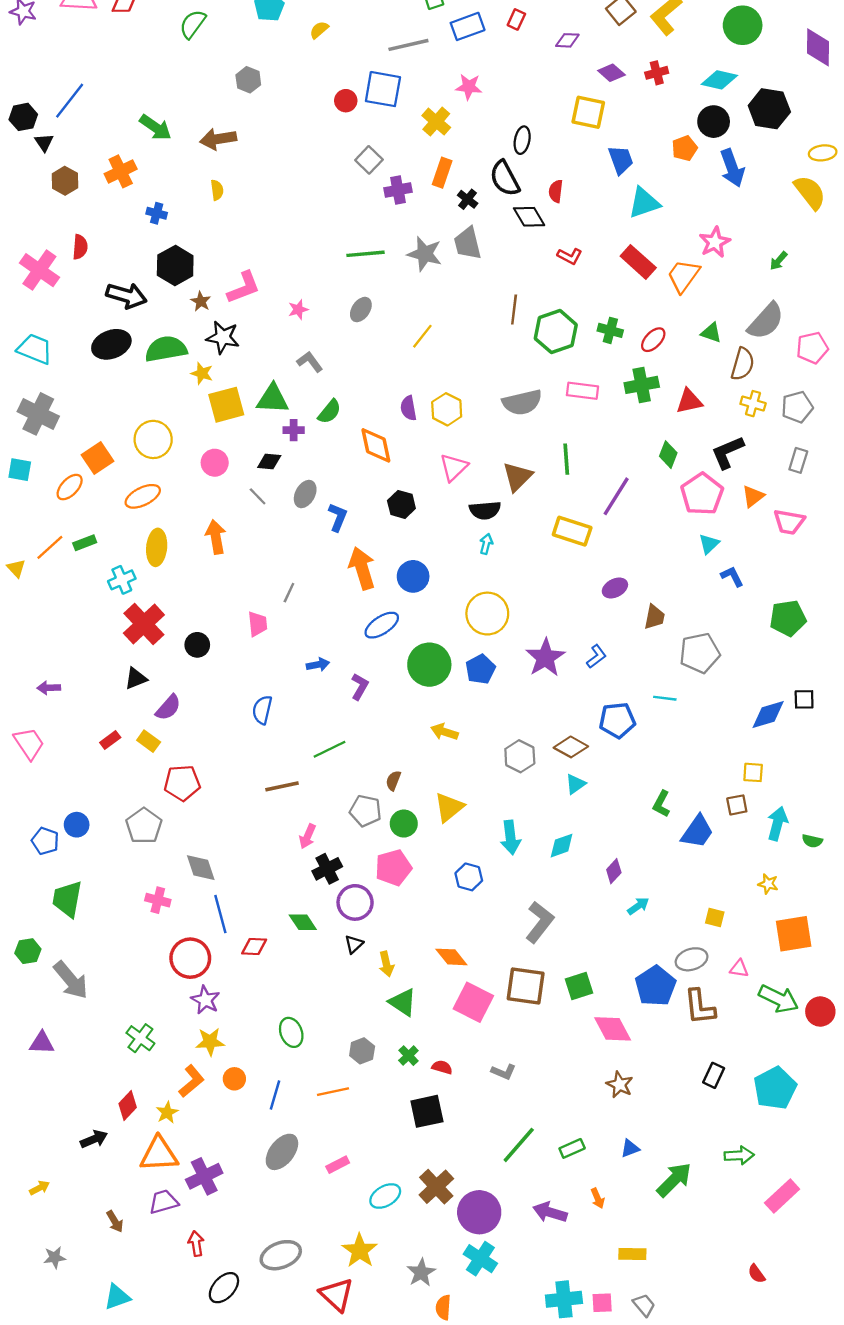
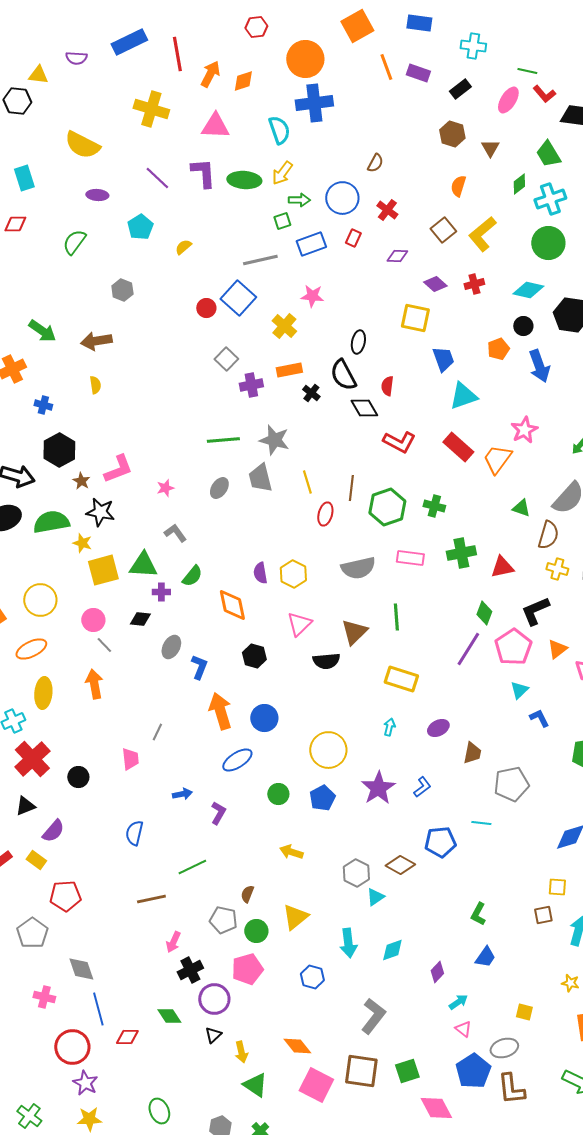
blue square: (383, 89) -> (238, 298), turned 32
black circle: (714, 122) -> (523, 326), size x0.7
orange rectangle: (442, 173) -> (289, 370), turned 60
gray trapezoid: (468, 243) -> (260, 478), moved
red L-shape: (570, 256) -> (399, 442), size x1.5
yellow line: (422, 336) -> (307, 482), moved, turned -55
red ellipse: (653, 340) -> (325, 514), moved, turned -30
gray line: (258, 496) -> (104, 645), moved
purple line: (616, 496) -> (468, 649), moved
cyan arrow: (486, 544) -> (389, 727), moved
green circle: (429, 665) -> (278, 794), size x0.6
cyan triangle: (576, 784) -> (375, 897), moved
blue trapezoid: (697, 832) -> (485, 957), moved, size x0.7
pink triangle: (739, 969) -> (463, 1029), moved, turned 30

